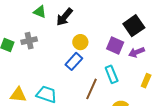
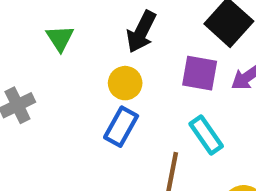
green triangle: (40, 12) -> (60, 38), moved, turned 48
black arrow: (64, 17) -> (141, 32), moved

